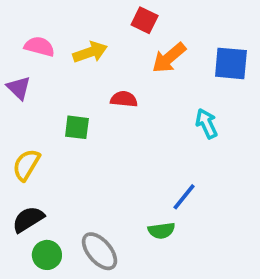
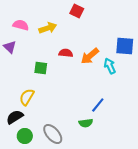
orange arrow: (169, 58) -> (90, 56), moved
blue square: (231, 63) -> (125, 46), moved
yellow semicircle: (26, 165) -> (27, 97), moved

